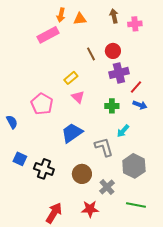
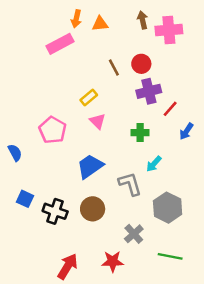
pink cross: (135, 24) -> (169, 30), size x1.5
blue arrow: (140, 105) -> (186, 131), moved, turned 104
brown circle: (82, 174) -> (93, 209), moved

